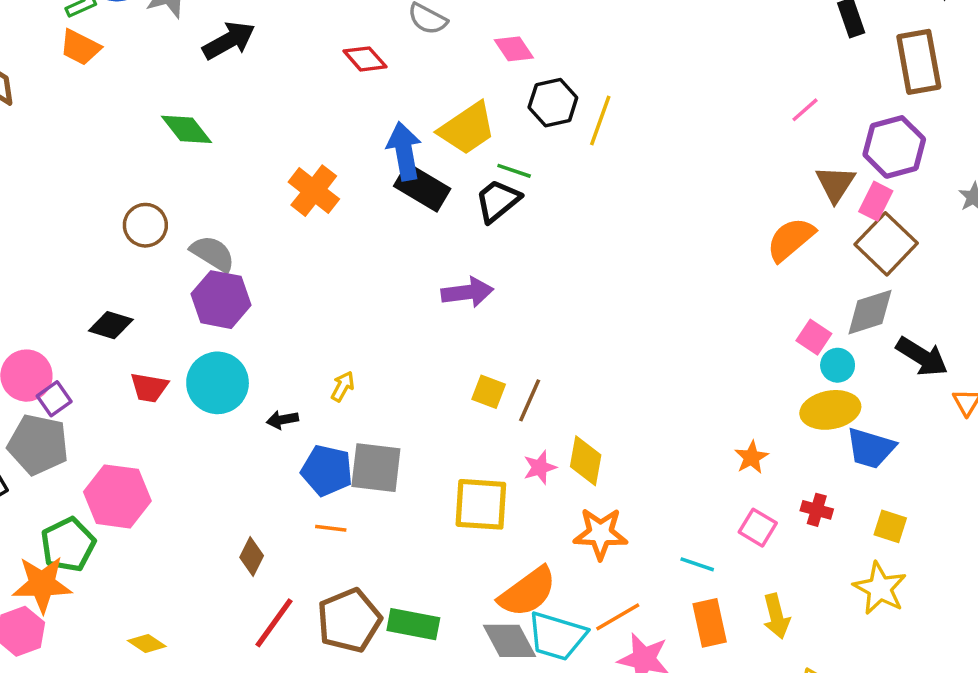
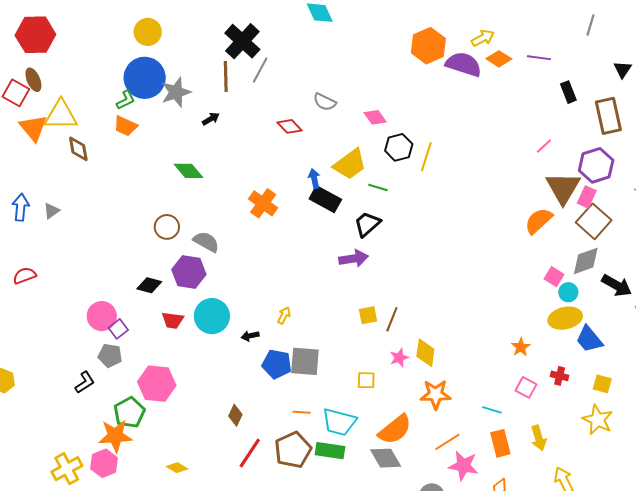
black arrow: (229, 41) -> (211, 119), size x0.6
blue arrow: (404, 151) -> (314, 179), size x0.6
brown triangle: (835, 184) -> (563, 188), size x1.5
black trapezoid: (498, 201) -> (367, 224), moved
purple hexagon: (221, 300) -> (189, 272), moved
yellow square: (489, 392) -> (368, 315), turned -30
gray pentagon: (38, 444) -> (110, 356), size x0.7
blue trapezoid: (871, 448) -> (589, 339), turned 36
yellow square: (481, 504) -> (366, 380), size x0.6
orange line: (331, 528) -> (302, 412), moved
cyan trapezoid: (557, 636) -> (339, 422), moved

